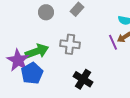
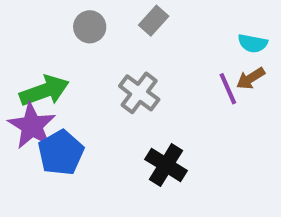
gray cross: (70, 44) -> (139, 93), turned 30
green arrow: (37, 51) -> (44, 91), moved

